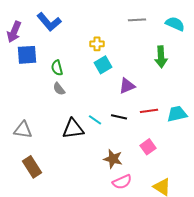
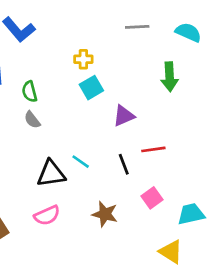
cyan trapezoid: (177, 114) -> (191, 214), moved
black line: (119, 117) -> (124, 164), moved, turned 56
pink semicircle: (122, 182) -> (47, 215), moved

